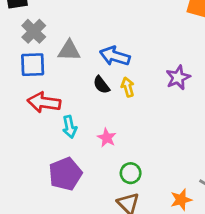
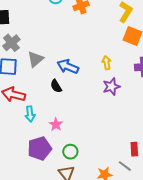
gray triangle: (69, 50) -> (35, 59), turned -48
yellow arrow: (128, 87) -> (107, 63), moved
purple pentagon: (65, 174) -> (40, 148), moved

